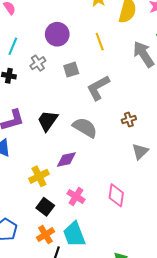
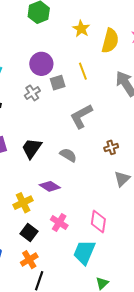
gray cross: (38, 63) -> (32, 93), moved
gray square: (71, 70) -> (58, 83), moved
gray semicircle: (85, 127) -> (68, 155), size x0.7
purple diamond: (66, 160) -> (50, 186), turned 45
cyan trapezoid: (74, 234) -> (84, 252), moved, turned 44

